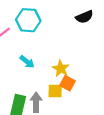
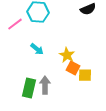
yellow square: (55, 91) -> (85, 75), moved

